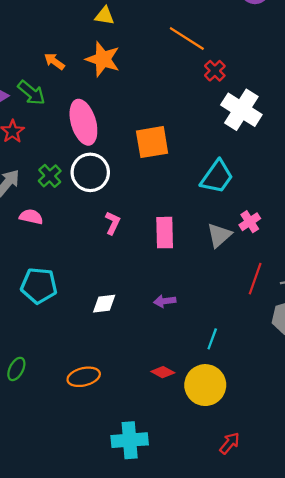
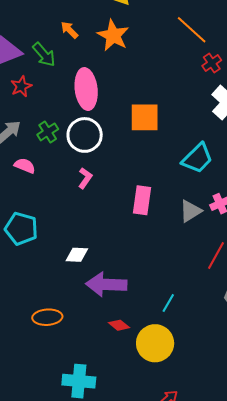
pink L-shape: (113, 223) -> (85, 178), moved
purple arrow: (165, 301) -> (106, 284), moved, size x2.0

